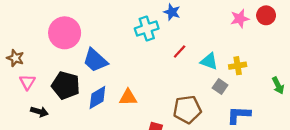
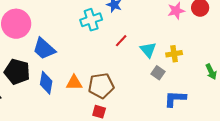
cyan triangle: (209, 61) -> (148, 50), turned 30
blue diamond: (97, 97) -> (46, 83), turned -50
brown pentagon: (187, 109) -> (101, 86), moved

